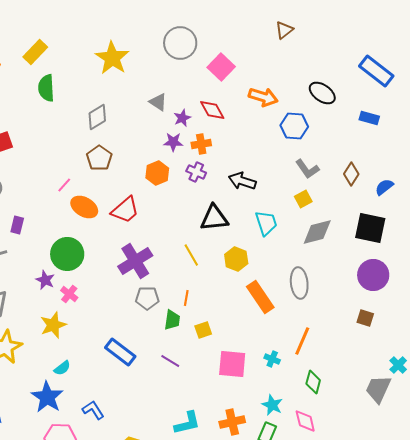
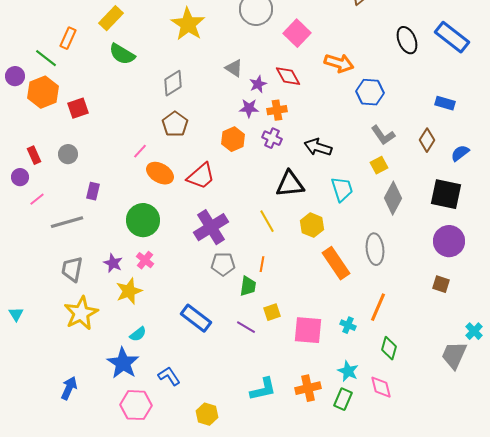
green semicircle: (46, 88) -> (122, 54), turned -56
black ellipse: (322, 93) -> (407, 40), moved, turned 32
blue rectangle: (369, 118) -> (445, 103), moved
gray diamond: (317, 232) -> (393, 198), turned -48
purple star: (45, 280) -> (113, 263), moved
yellow square: (203, 330) -> (272, 312), moved

